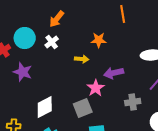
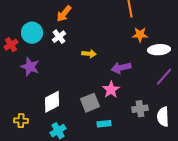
orange star: (99, 40) -> (140, 35), moved
pink star: (96, 88) -> (111, 90), moved
gray cross: (133, 102) -> (140, 109), moved

